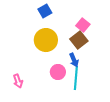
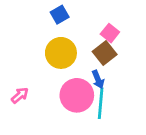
pink circle: (58, 72) -> (77, 95), size x1.6
pink arrow: (18, 81) -> (20, 95), moved, turned -112

